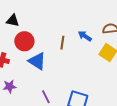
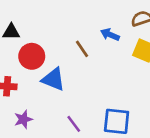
brown line: (62, 43) -> (82, 49), turned -32

